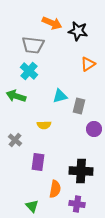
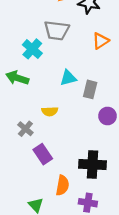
gray trapezoid: (33, 45) -> (57, 30), moved
gray cross: (15, 140) -> (25, 129), moved
purple rectangle: (38, 162) -> (43, 154), turned -42

